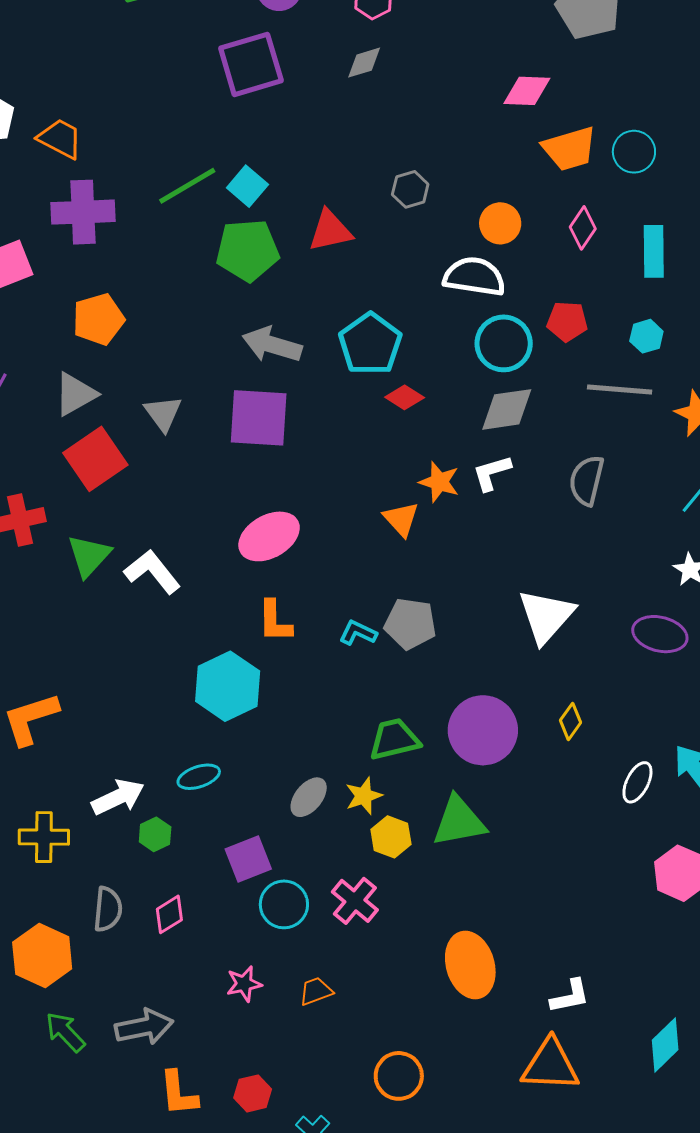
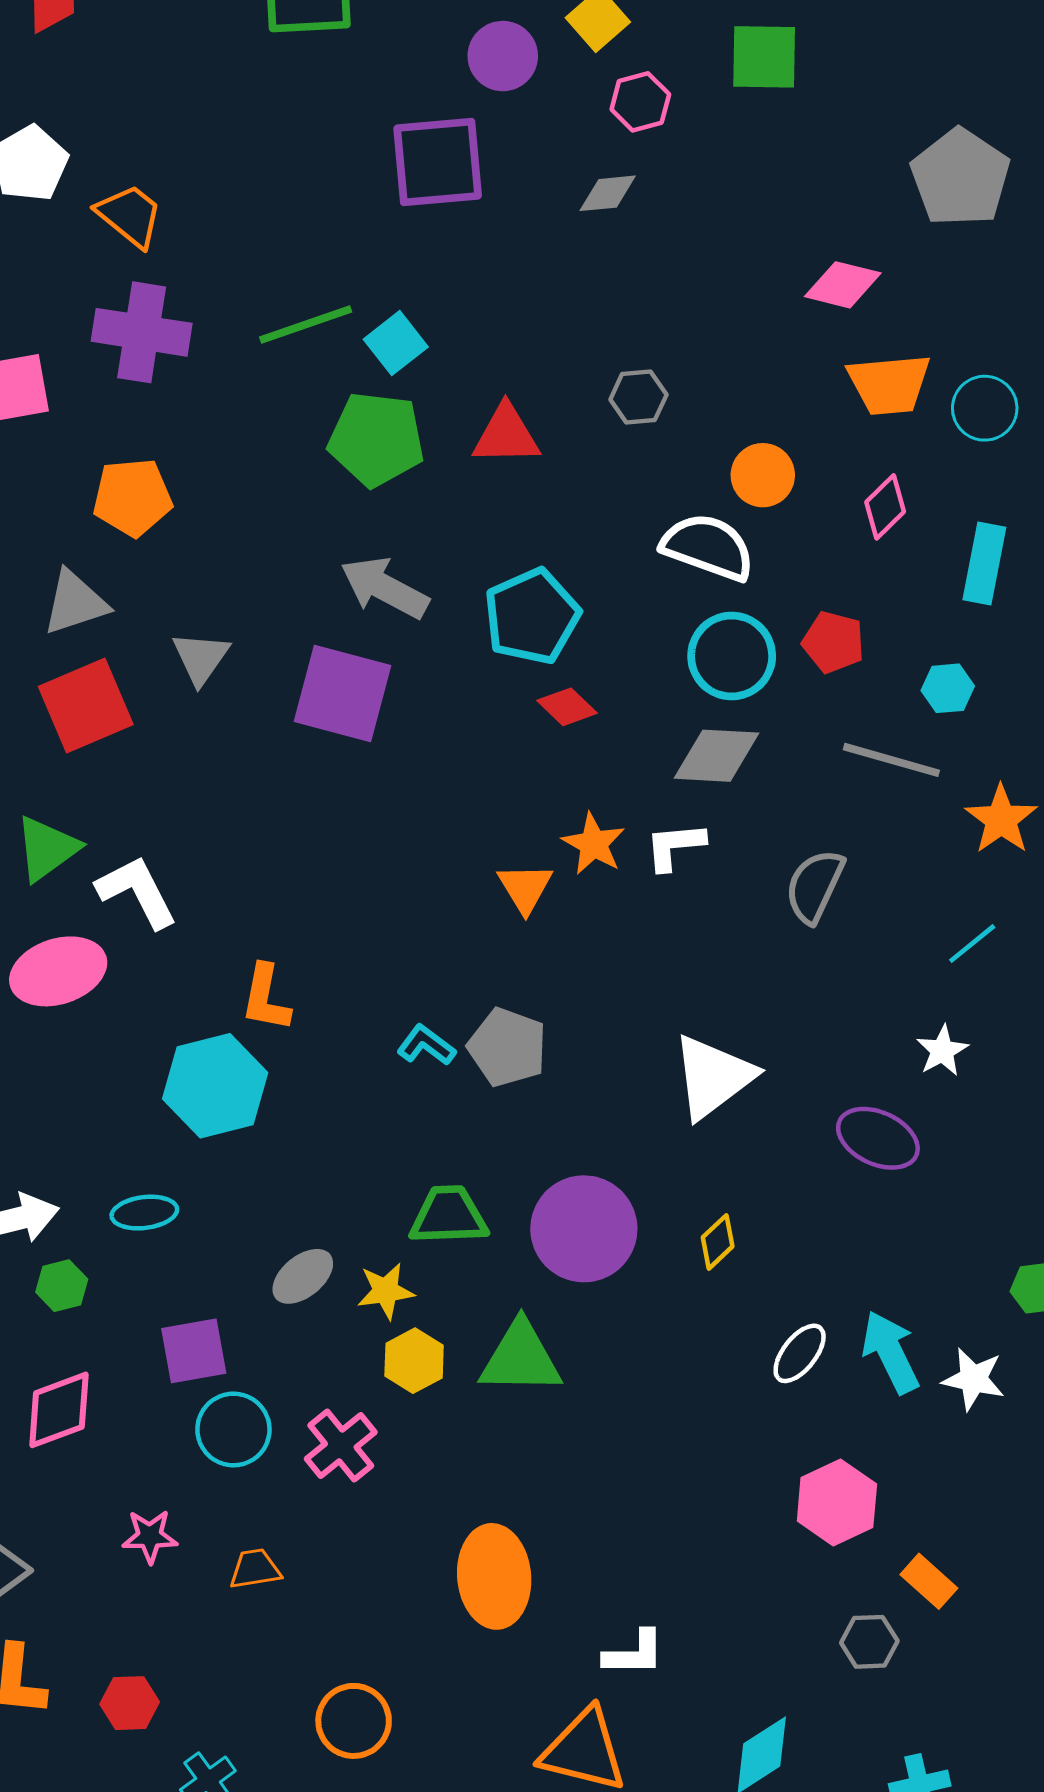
pink ellipse: (269, 536) -> (58, 971), moved
orange L-shape: (275, 621) -> (266, 998), moved
pink diamond: (169, 914) -> (59, 1410), size x1.4

